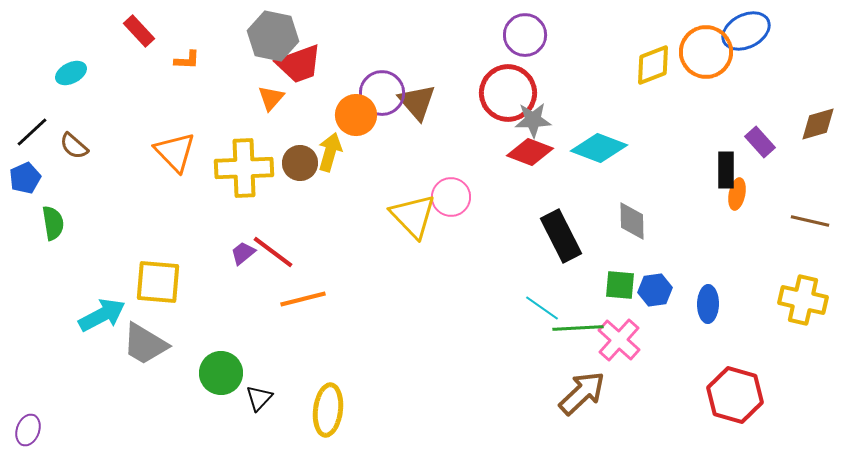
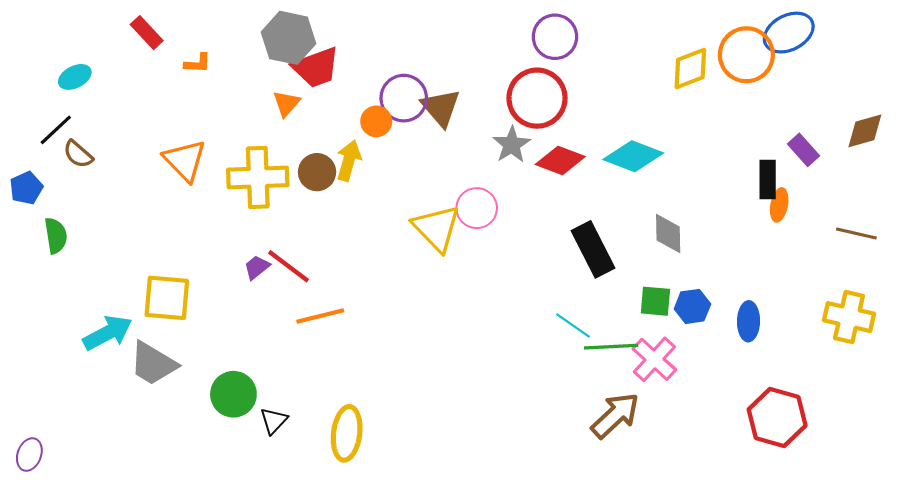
orange circle: (356, 115) -> (376, 121), size x0.7
gray star: (533, 120) -> (512, 145), moved, turned -30
black line: (32, 132) -> (56, 130), moved

